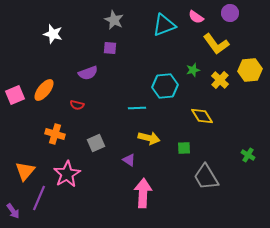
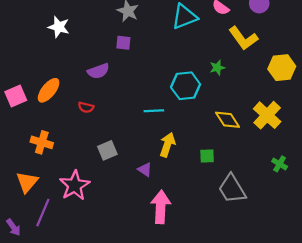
yellow cross: (220, 80) -> (267, 115), moved, size x1.4
orange cross: (55, 134) -> (42, 142), moved
yellow arrow: (149, 138) -> (167, 145), turned -85

